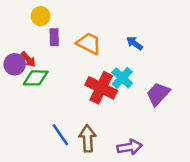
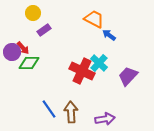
purple rectangle: (54, 37) -> (44, 30), turned 56
orange trapezoid: (89, 43) -> (94, 19), moved

